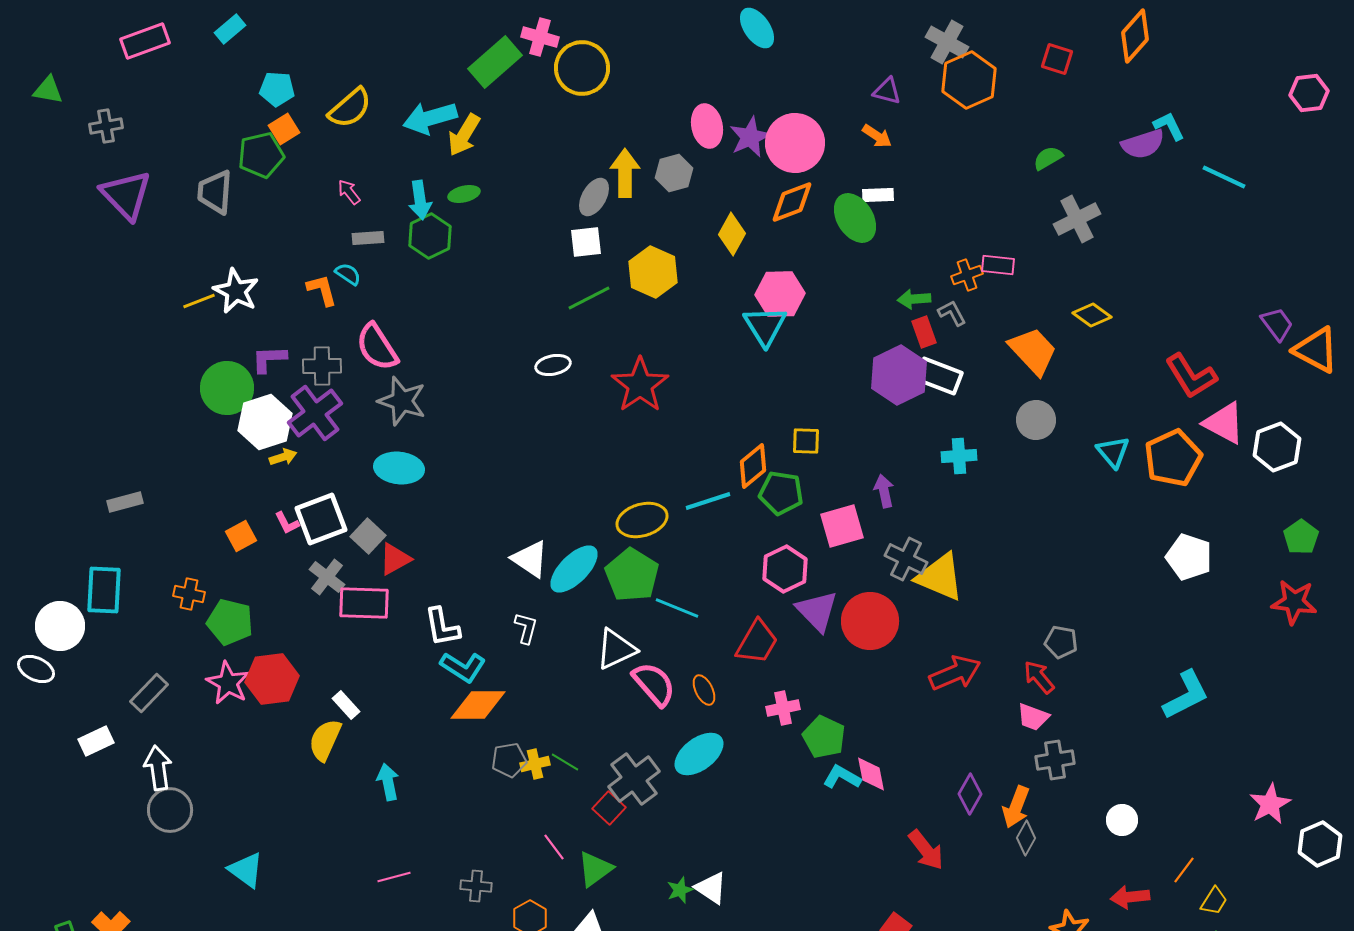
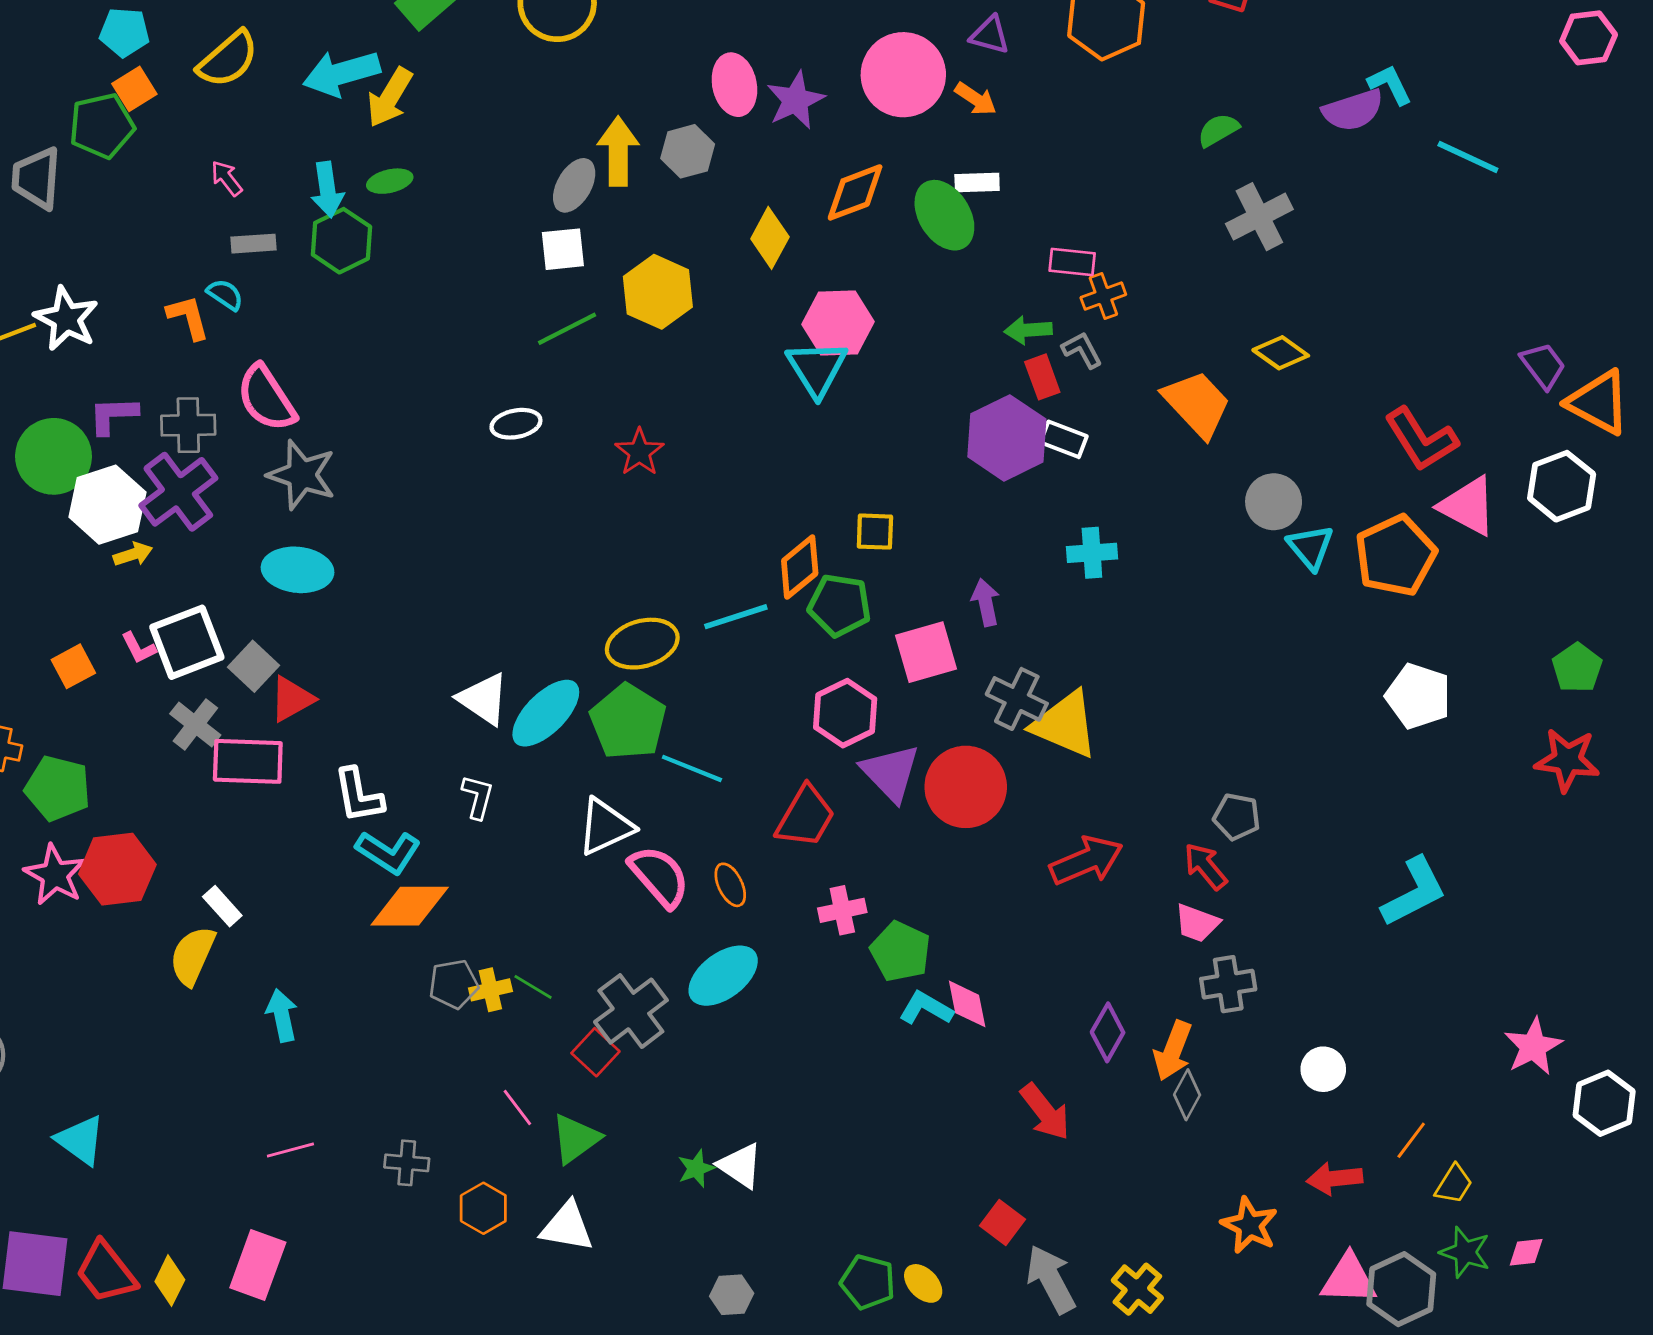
pink circle: (795, 143) -> (903, 75), moved
pink rectangle: (998, 265) -> (1072, 262), moved
white rectangle: (939, 376) -> (1064, 439), size x0.7
red star: (640, 385) -> (639, 452), size x0.6
gray circle: (1036, 420) -> (1274, 502), moved
white hexagon: (1277, 447) -> (1562, 486), moved

